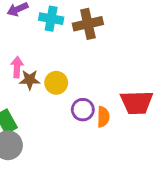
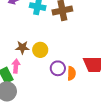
pink arrow: (17, 67) -> (16, 66), moved

